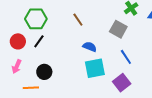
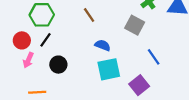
blue line: (126, 57) -> (154, 57), moved
pink arrow: (17, 66) -> (28, 60), moved
black circle: (44, 72) -> (58, 65), moved

